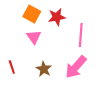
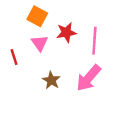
red star: (57, 17) -> (66, 33), moved
red line: (12, 67) -> (14, 57), moved

